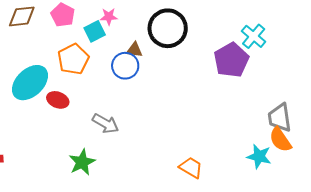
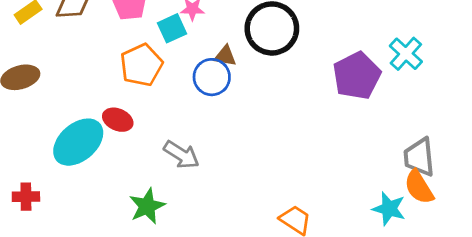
cyan cross: (254, 36) -> (406, 54), moved
cyan ellipse: (30, 83) -> (78, 142), moved

